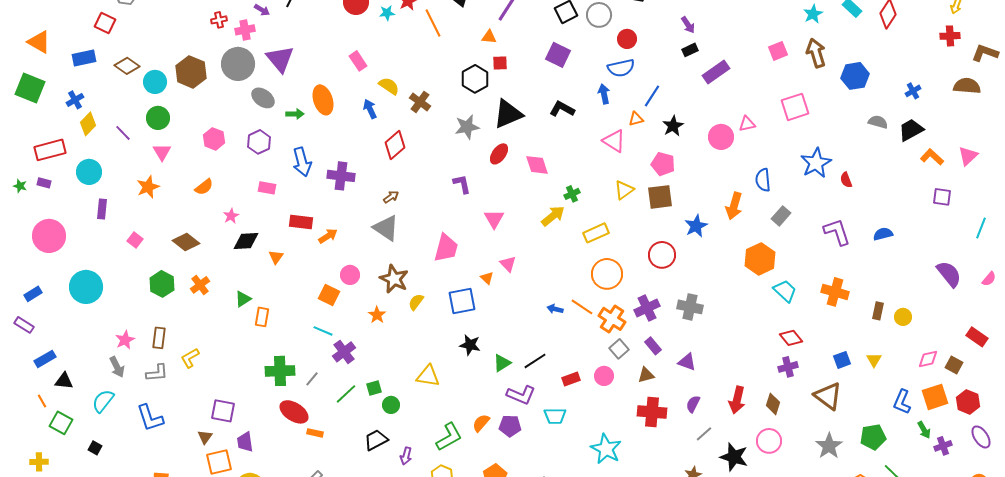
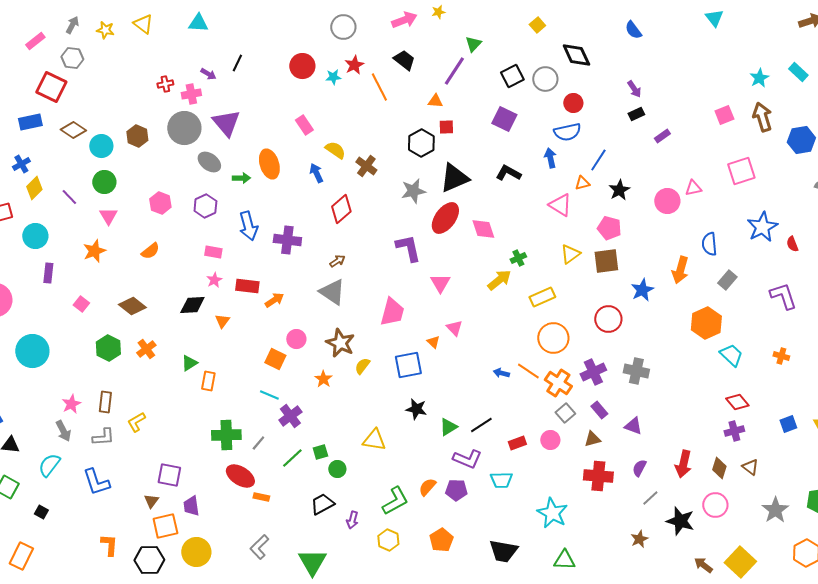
red square: (105, 23) -> (51, 87), size x1.4
brown hexagon: (191, 72) -> (137, 136), size x0.7
purple rectangle: (716, 72) -> (662, 136), size x0.6
red ellipse: (499, 154) -> (445, 218), size x1.5
purple L-shape: (462, 184) -> (408, 248), size x1.4
pink star: (231, 216) -> (214, 280), moved
orange cross: (835, 292) -> (781, 356), size x0.6
brown triangle: (828, 396) -> (750, 467), moved, size x0.6

